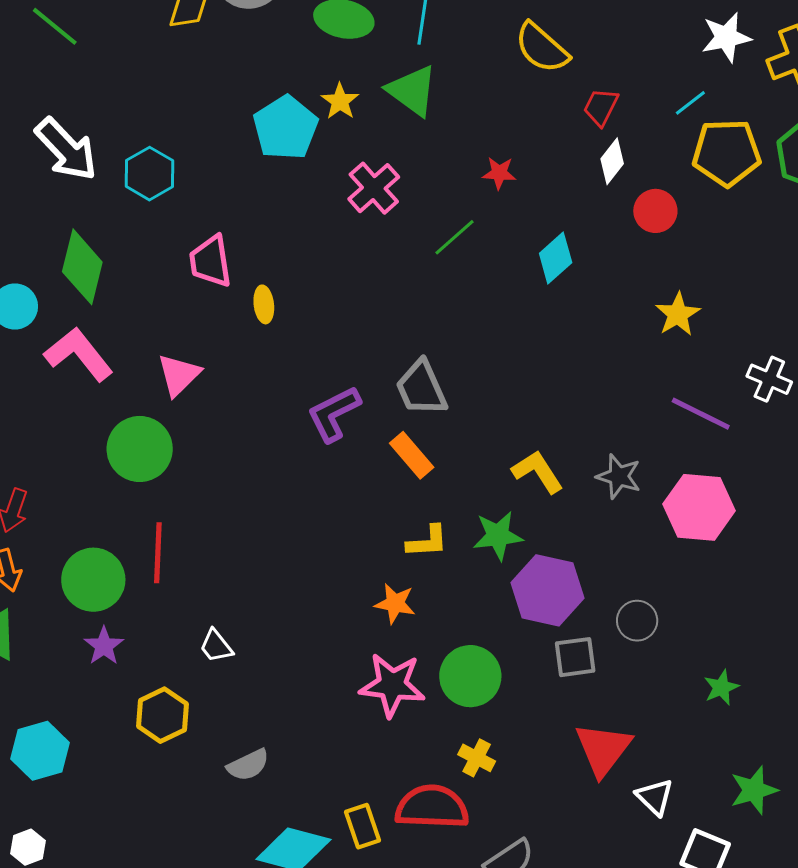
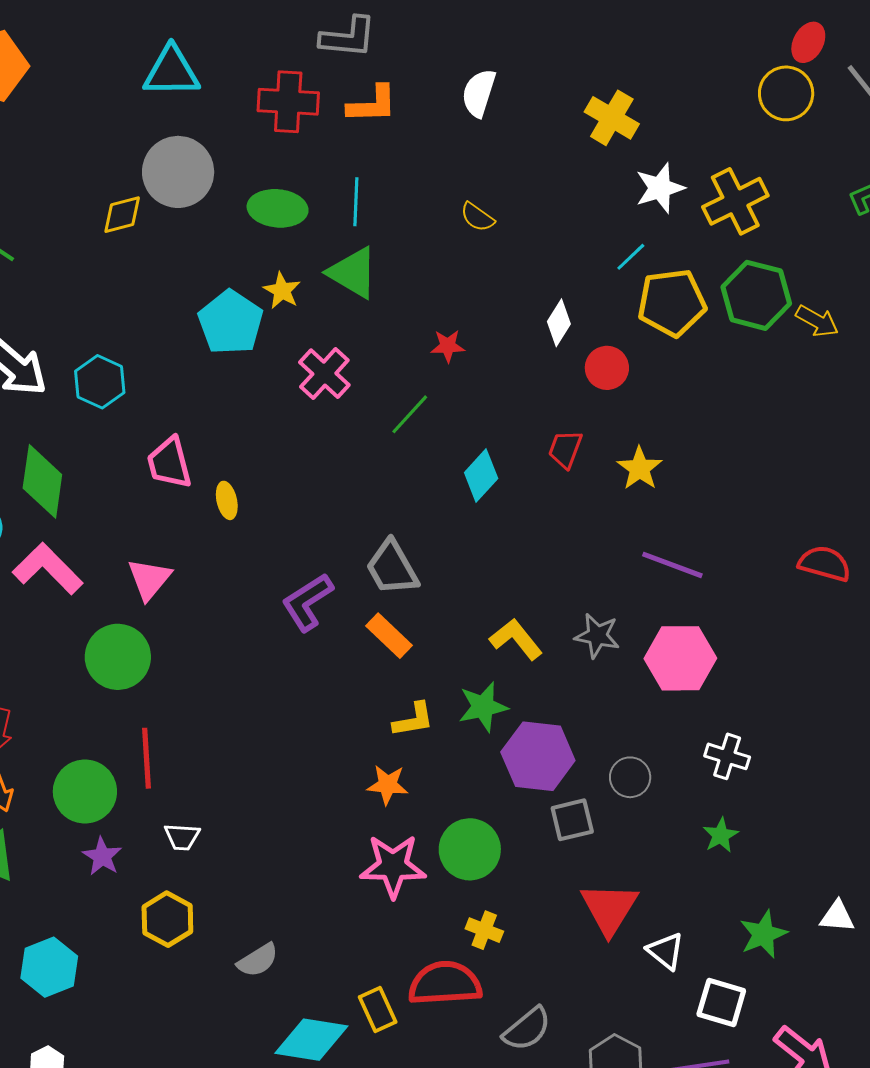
yellow semicircle: (542, 48) -> (477, 217), size x0.6
red trapezoid: (601, 107) -> (565, 449), moved
cyan diamond: (556, 258) -> (481, 475), moved
white cross: (769, 379) -> (727, 756), moved
white trapezoid: (216, 646) -> (182, 837), moved, turned -42

